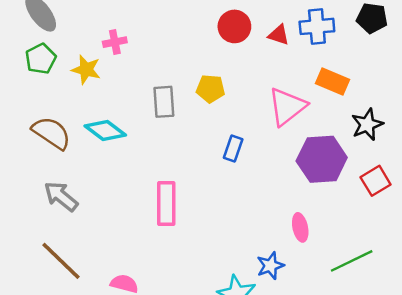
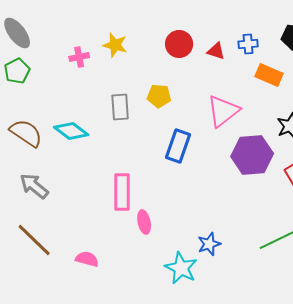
blue cross: (317, 26) -> (248, 44), size x0.7
yellow star: (86, 70) -> (115, 45), moved
orange rectangle: (333, 81) -> (269, 75), moved
blue rectangle: (233, 148) -> (178, 146), size x1.5
pink ellipse: (300, 227) -> (144, 222), moved

